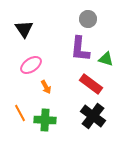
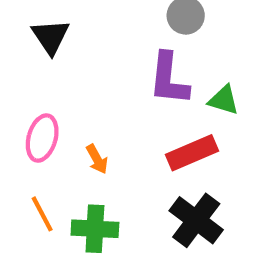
pink ellipse: (31, 65) -> (42, 138), moved, turned -40
red rectangle: (91, 84) -> (192, 153), turned -60

